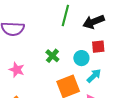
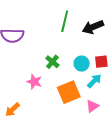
red square: (98, 47) -> (101, 62), moved
pink star: (17, 70) -> (34, 82), moved

